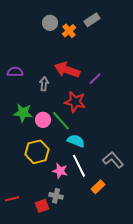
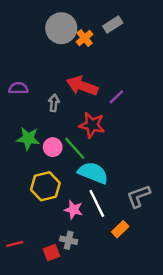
gray circle: (50, 23) -> (61, 28), size x1.6
cyan semicircle: (76, 141) -> (93, 173), size x1.4
gray L-shape: (113, 160) -> (138, 196), turned -70

